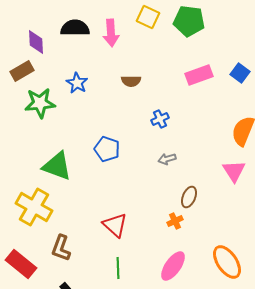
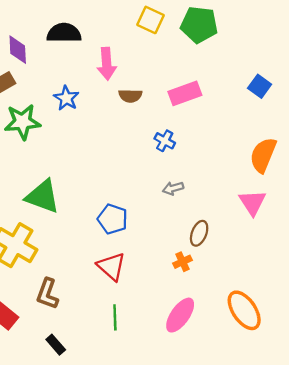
pink arrow: (111, 33) -> (107, 64), moved
pink rectangle: (199, 75) -> (185, 93), moved
blue cross: (160, 119) -> (165, 141), turned -36
blue pentagon: (107, 149) -> (113, 219), moved

